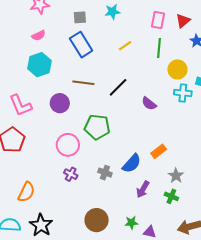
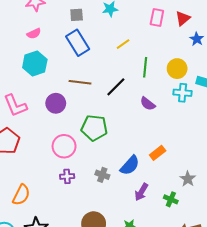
green line: (159, 48) -> (145, 67), moved
purple cross: (71, 174) -> (67, 176), turned -32
gray star: (176, 176) -> (188, 179), moved

